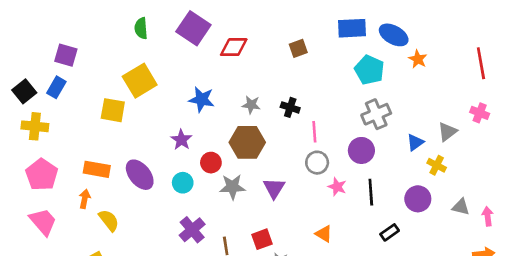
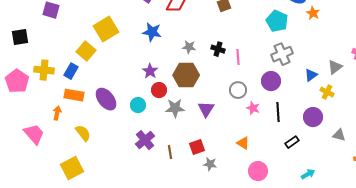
blue rectangle: (56, 87) -> (71, 71), moved
black square: (24, 91) -> (20, 37), turned 30
blue star: (202, 99) -> (152, 32), moved
yellow square: (113, 110) -> (86, 51), turned 30
yellow cross: (35, 126) -> (44, 70), moved
pink line: (314, 132) -> (238, 57), moved
purple star: (181, 140) -> (150, 71), moved
pink pentagon: (42, 175) -> (17, 81), moved
orange arrow: (85, 199) -> (57, 113), moved
gray triangle: (461, 207) -> (339, 135), moved

